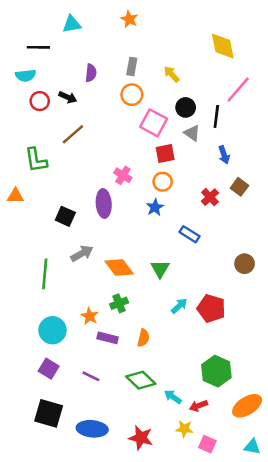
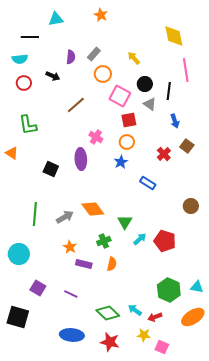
gray rectangle: (132, 66) -> (94, 54), moved, turned 32
pink line: (238, 90) -> (186, 70), turned -50
red circle: (40, 101) -> (24, 83), moved
brown line: (73, 134) -> (76, 105), moved
orange triangle: (15, 196) -> (12, 153), turned 32
gray arrow: (82, 253) -> (65, 217), moved
green triangle: (160, 269) -> (125, 222), moved
green cross: (119, 303) -> (104, 241), moved
cyan circle: (52, 330) -> (19, 254), moved
green diamond: (141, 380) -> (108, 313), moved
black square: (49, 413) -> (18, 317), moved
cyan triangle: (252, 447) -> (197, 287), moved

